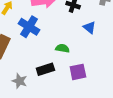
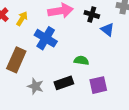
blue triangle: (89, 27) -> (107, 30), moved
gray star: (20, 81) -> (35, 86), moved

